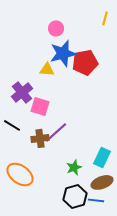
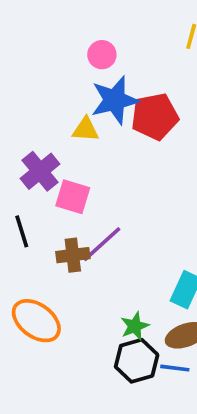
black line: (12, 125) -> (22, 231), turned 42
green star: (74, 167) -> (135, 326), moved

